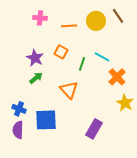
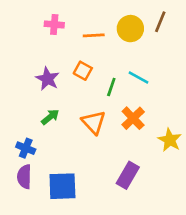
brown line: (118, 16) -> (160, 22), turned 56
orange cross: (117, 77) -> (133, 118), moved
green arrow: (36, 78) -> (50, 117), moved
blue square: (46, 120) -> (62, 186), moved

